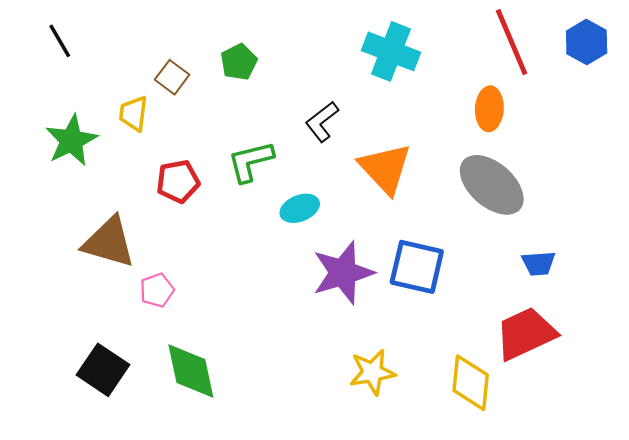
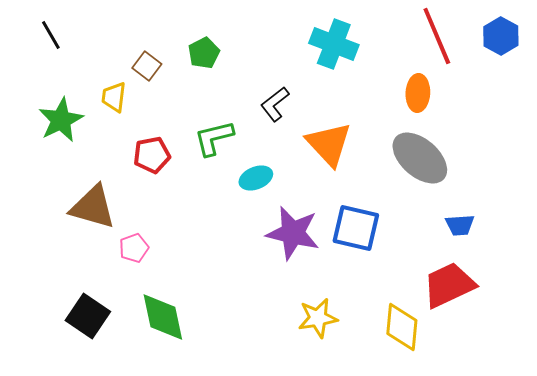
purple star: (343, 273) -> (293, 233), turned 30

